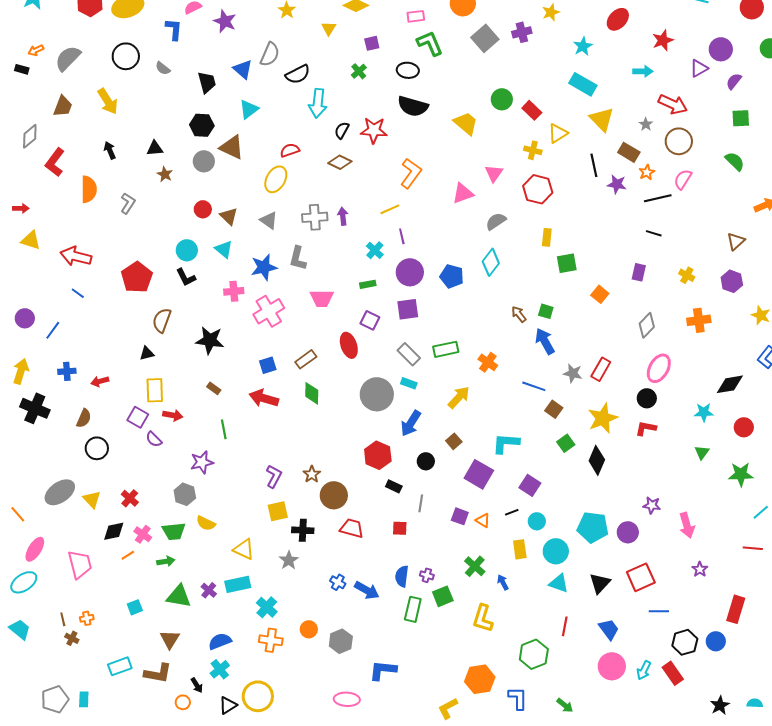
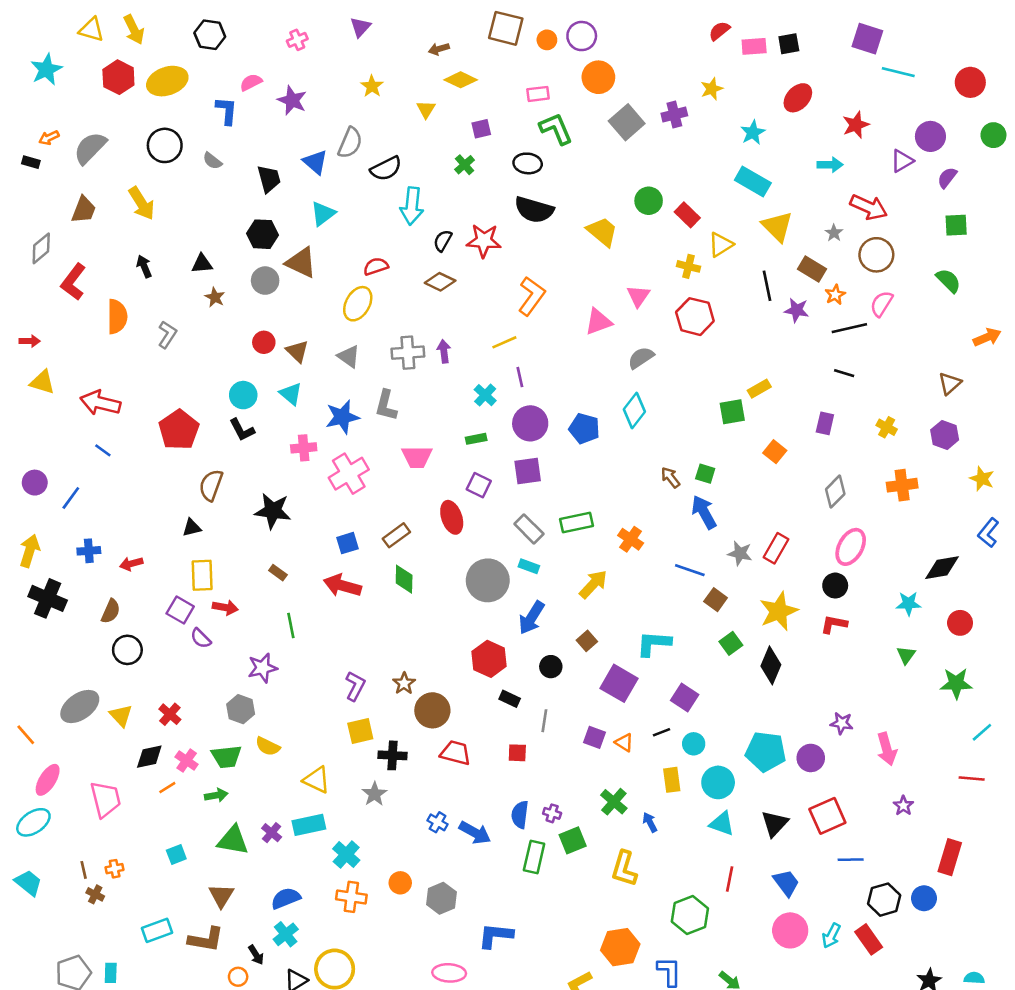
yellow rectangle: (547, 237) -> (759, 389), moved, turned 54

